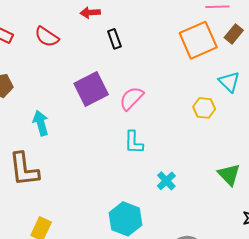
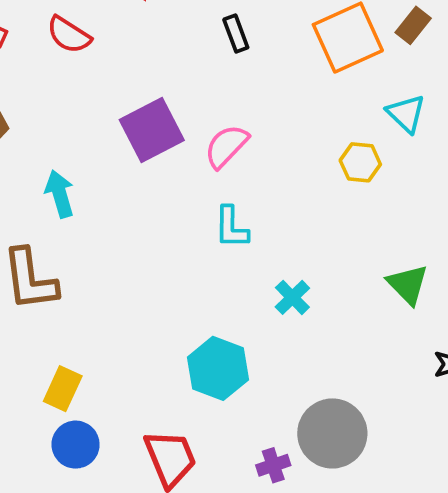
black rectangle: (114, 39) -> (236, 34), moved

